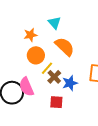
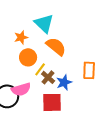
cyan triangle: (54, 23) -> (44, 23), size x1.5
pink semicircle: (26, 87) -> (21, 89), turned -78
red square: (56, 102) -> (52, 102), size x1.5

